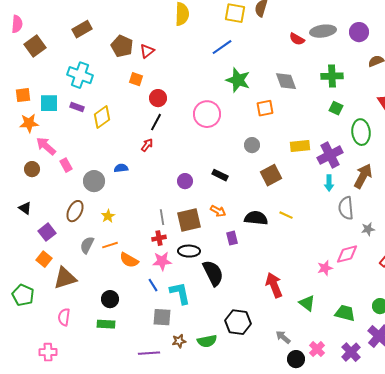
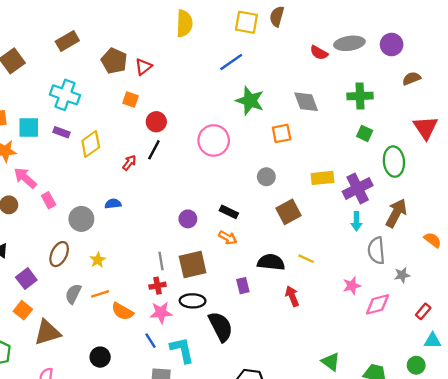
red arrow: (147, 145) -> (129, 163), moved
orange arrow: (218, 211) -> (228, 238), moved
pink star: (325, 268) -> (352, 286), moved
red arrow: (274, 285) -> (292, 296), moved, size x0.7

